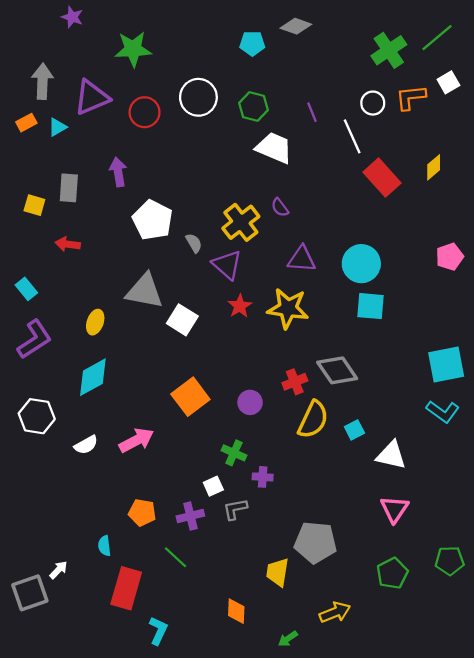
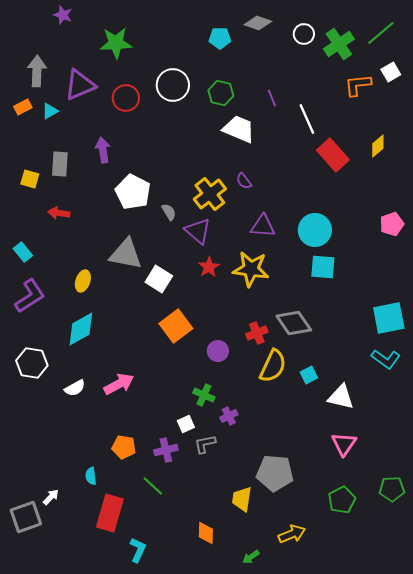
white circle: (373, 103) -> (304, 34), moved
orange square: (190, 397) -> (176, 326), moved
purple cross: (263, 477) -> (229, 416), turned -30

